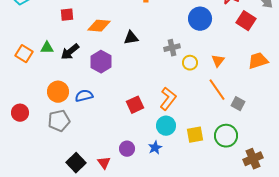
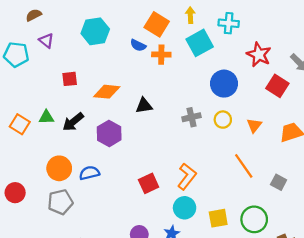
orange triangle: (218, 61) -> (254, 125), moved
yellow circle: (190, 63) -> (223, 120), moved
gray square: (238, 104) -> (279, 182), moved

